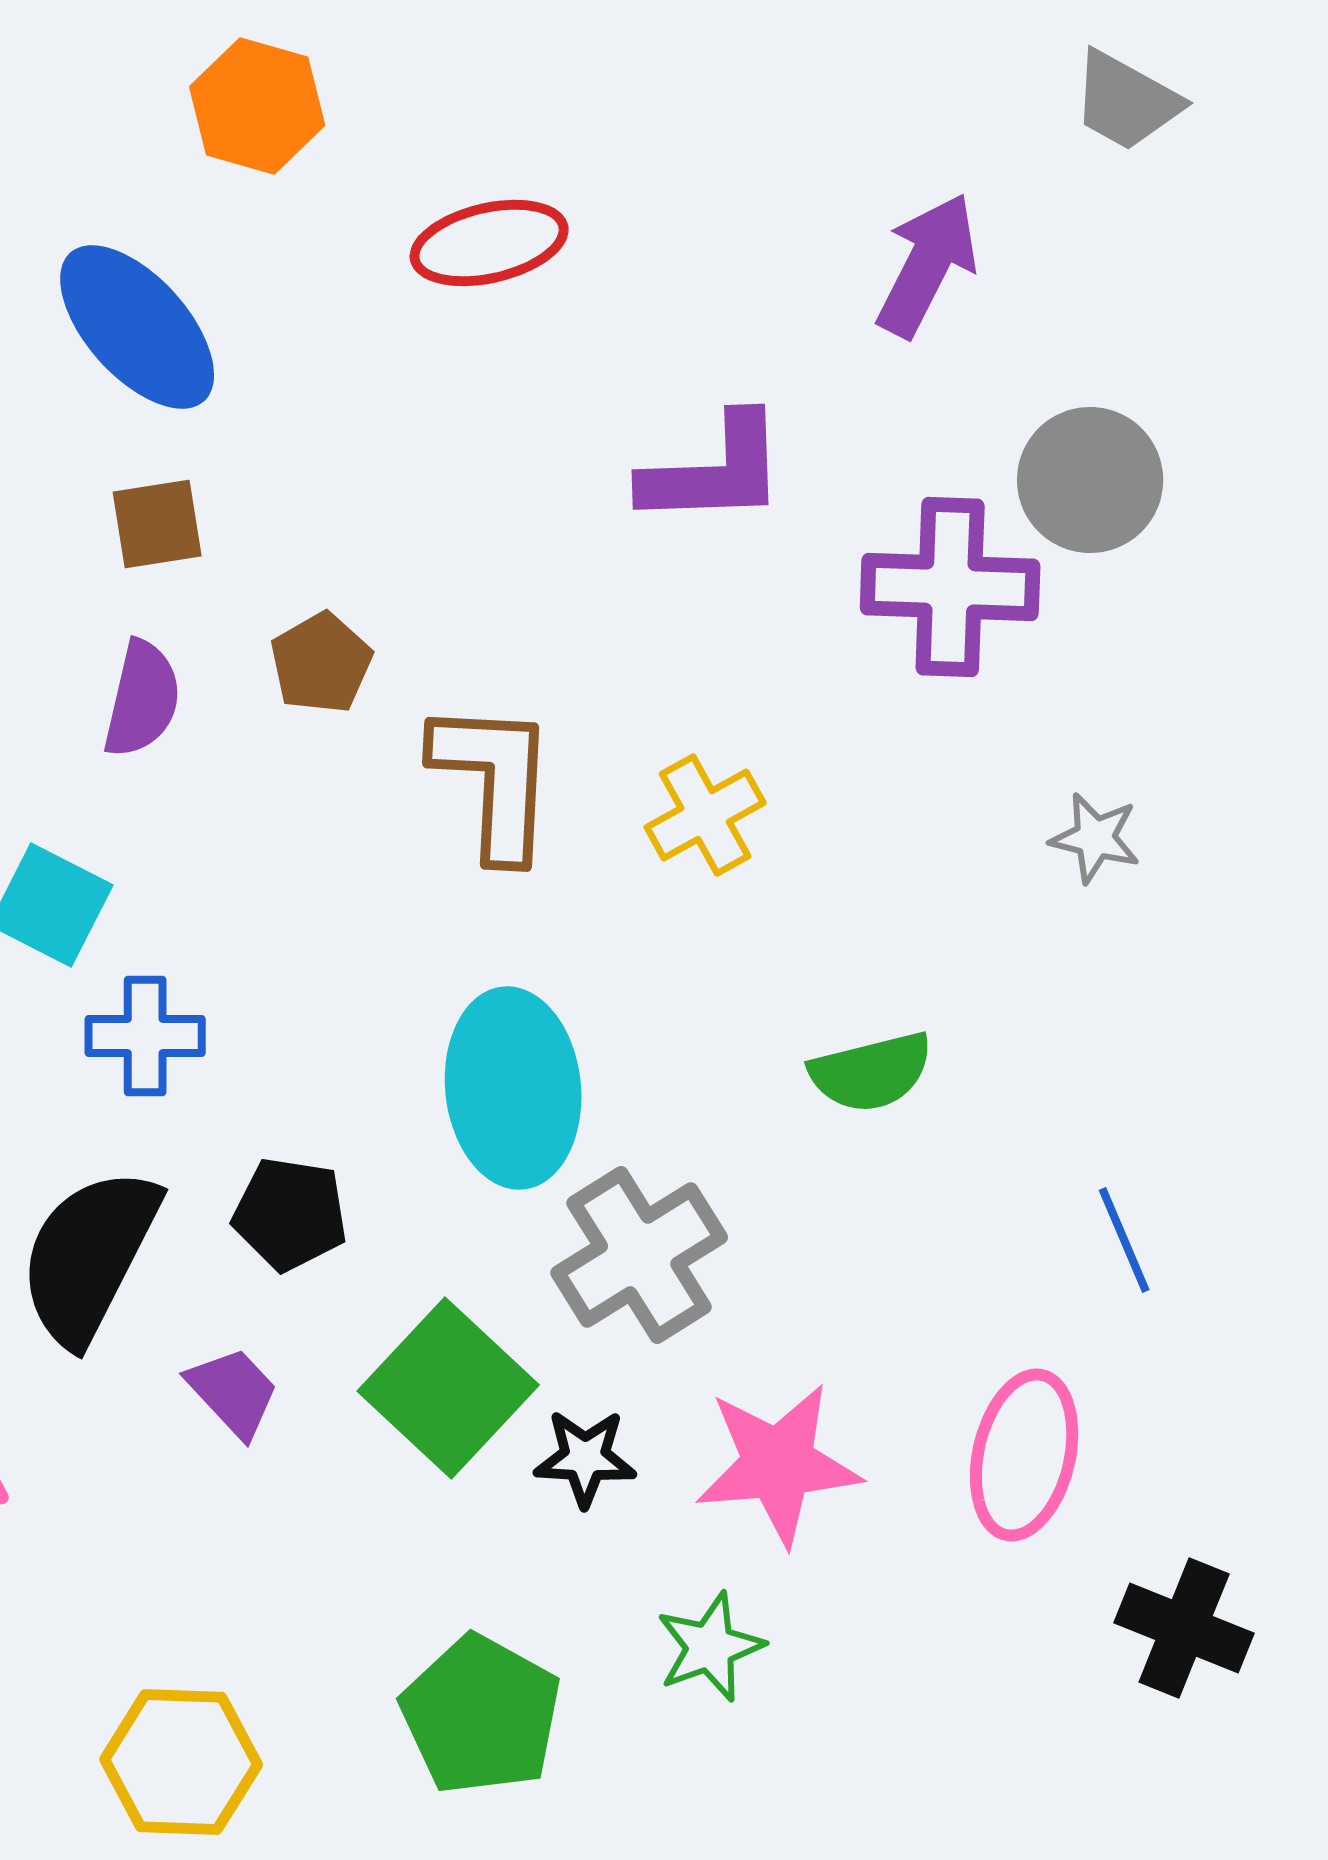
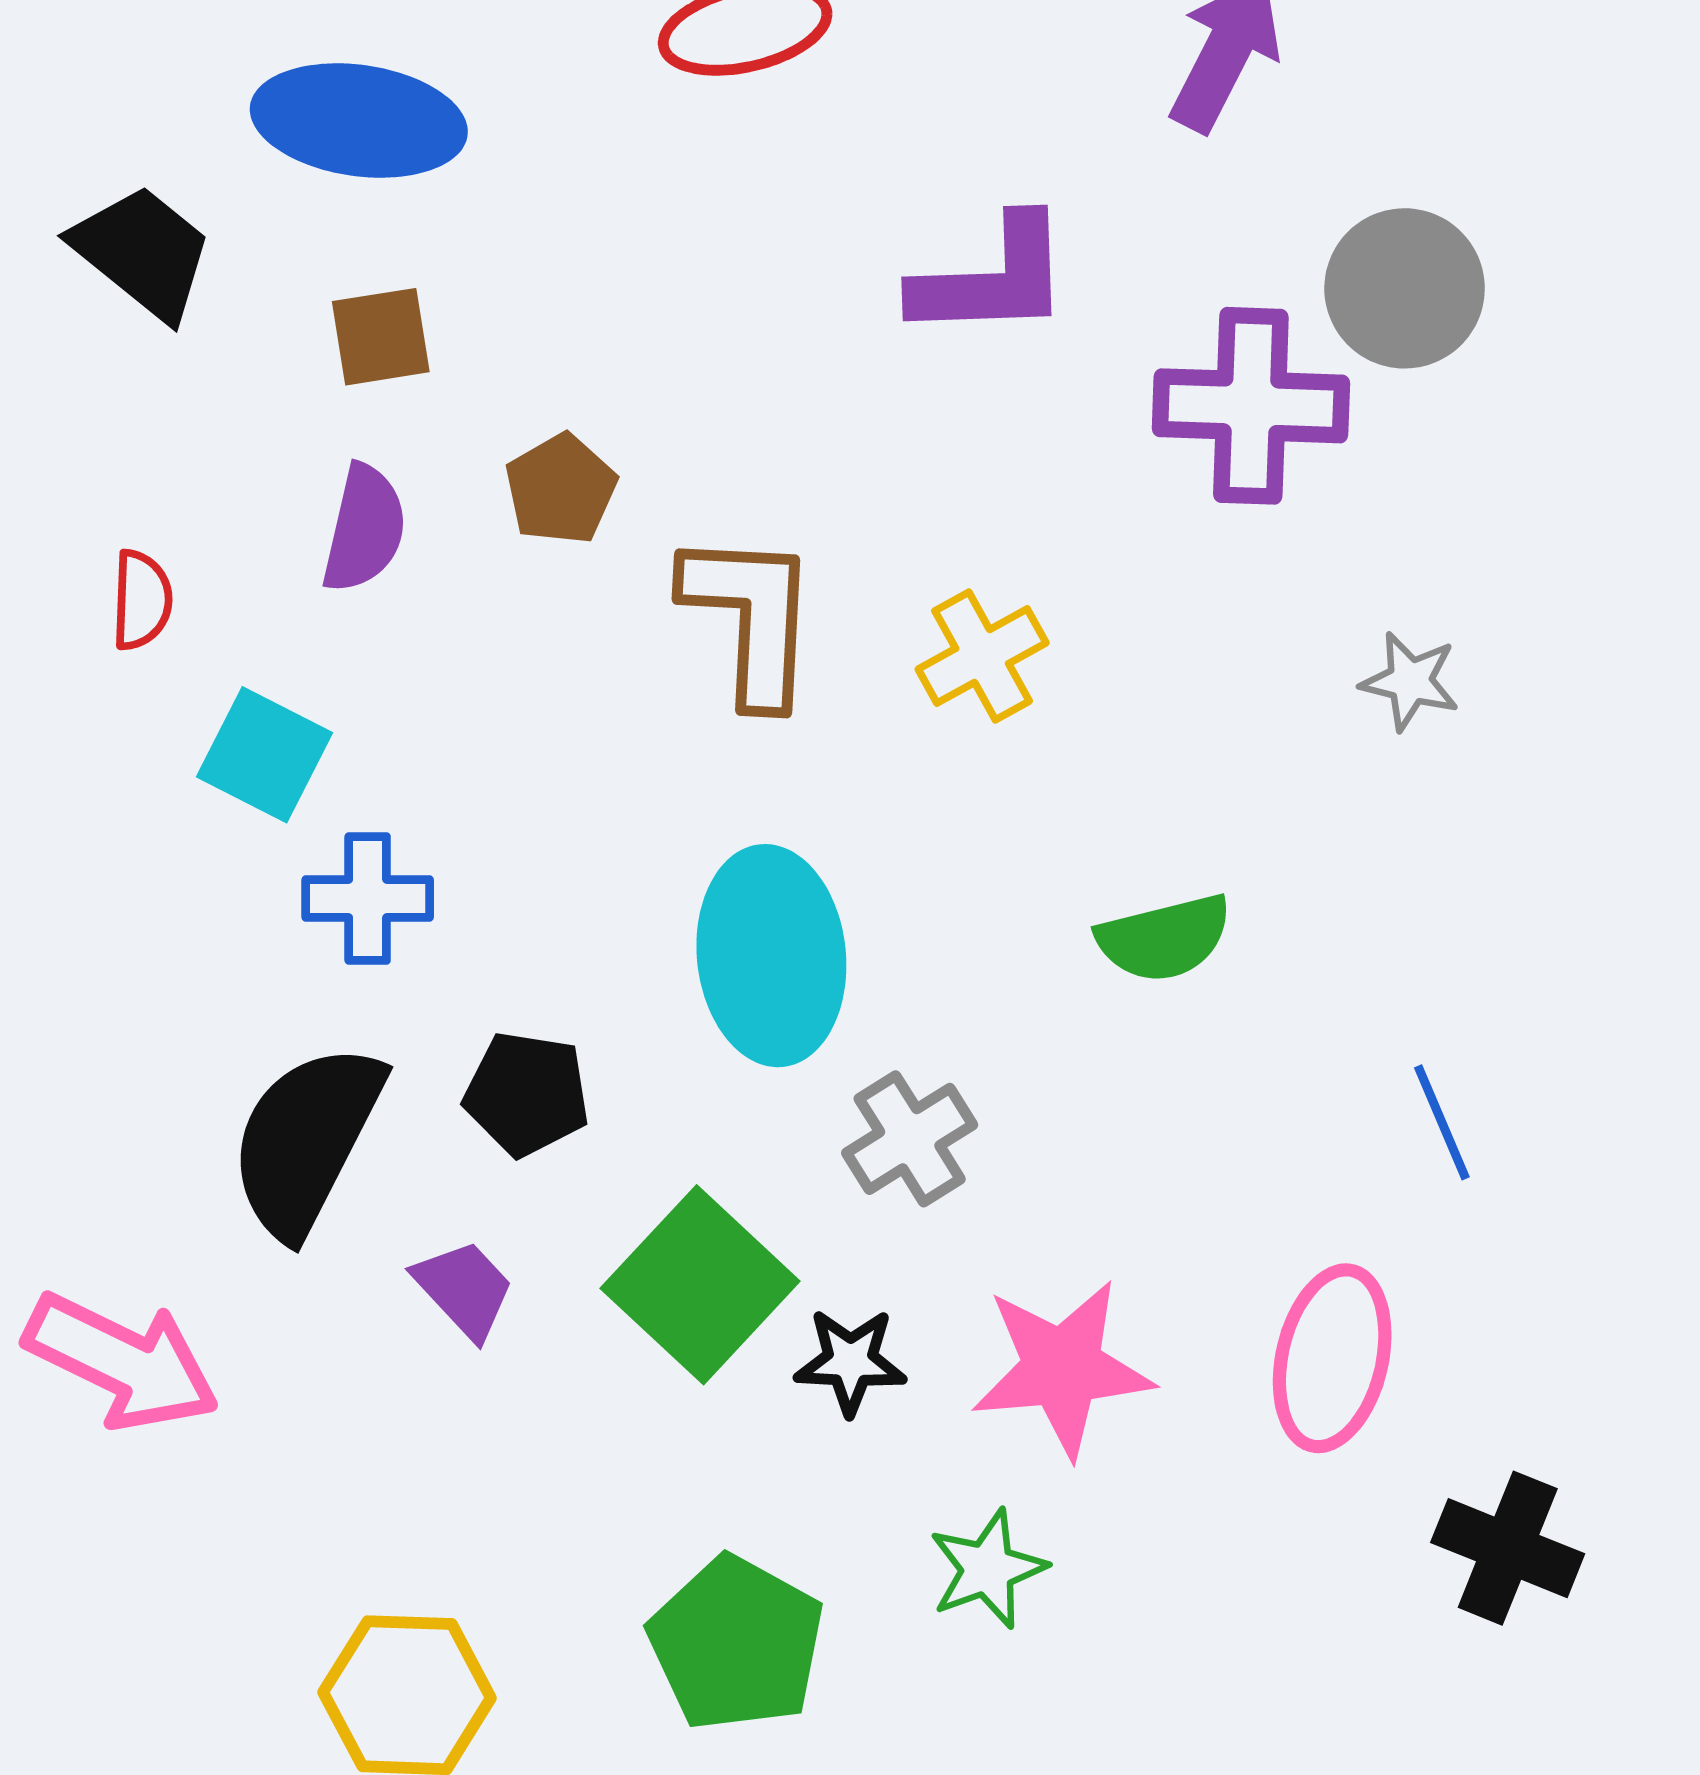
blue ellipse: (137, 327) -> (359, 121), turned -40
gray cross: (639, 1255) -> (910, 1139), size x0.7

